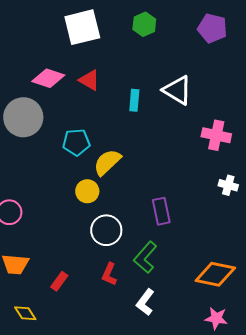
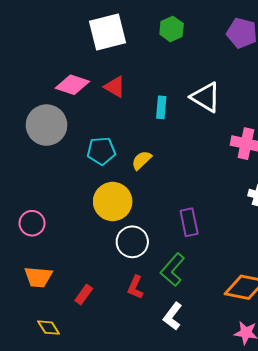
yellow semicircle: (107, 162) -> (142, 160), moved, size x0.7
yellow circle: (87, 191) -> (113, 202), size x1.6

